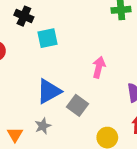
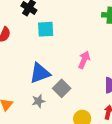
gray star: (43, 126) -> (38, 101), moved

